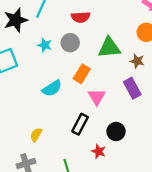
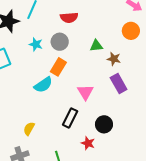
green triangle: (109, 48) -> (96, 46), size x0.6
brown star: (137, 61) -> (114, 59), moved
orange rectangle: (82, 74) -> (58, 67), moved

